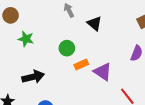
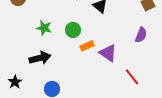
green star: (26, 39) -> (44, 28), moved

